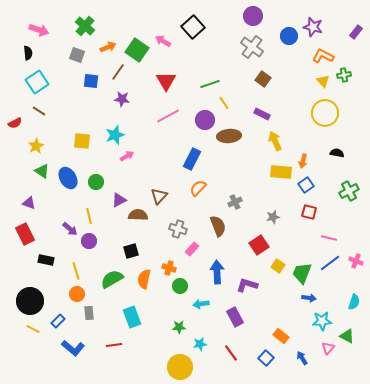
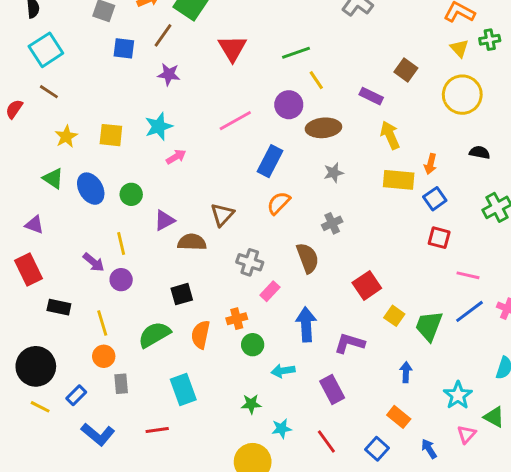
brown square: (263, 79) -> (406, 70), moved
pink line: (168, 116) -> (235, 121), moved
red semicircle: (15, 123) -> (14, 109), turned 152
yellow star: (36, 146) -> (66, 137), moved
gray star: (273, 217) -> (334, 173), moved
orange cross: (169, 268) -> (237, 319), turned -32
blue arrow: (309, 298) -> (406, 372), moved, turned -96
cyan star: (322, 321) -> (458, 395), turned -30

